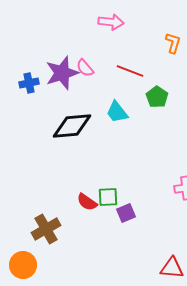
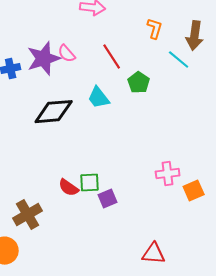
red line: (130, 71) -> (112, 57), turned 36

